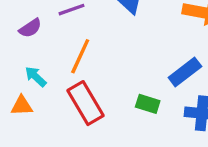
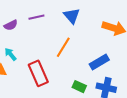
orange line: (80, 56) -> (63, 47), moved
green rectangle: (148, 104) -> (79, 87), moved

